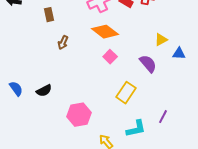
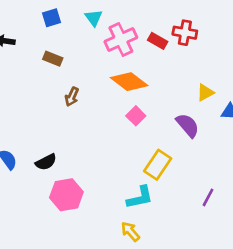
brown rectangle: (49, 15) -> (53, 59), turned -56
pink hexagon: (79, 115) -> (66, 195), moved
cyan L-shape: (136, 129) -> (140, 197), moved

